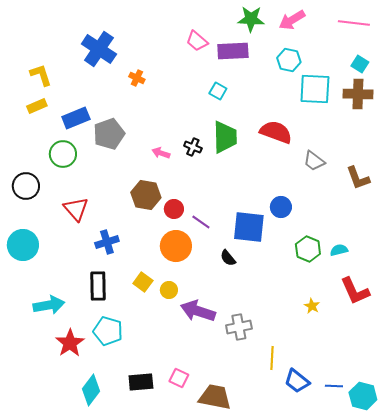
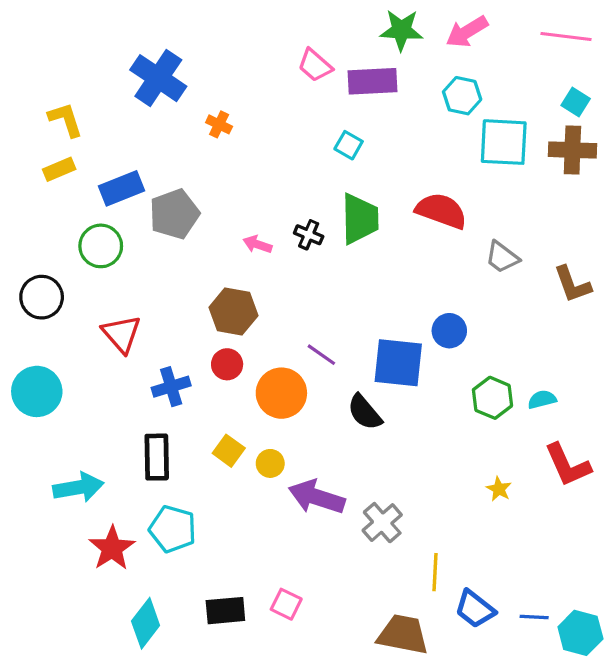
red circle: (174, 209) -> (227, 364), moved
black semicircle: (228, 258) -> (365, 412), size x1.4
gray cross: (239, 327) -> (382, 523), turned -30
brown trapezoid: (215, 397) -> (403, 635), moved

